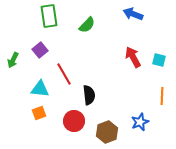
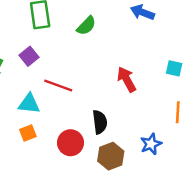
red arrow: (133, 57) -> (127, 79), moved
red line: (64, 74) -> (58, 85), turned -40
black semicircle: (89, 95) -> (100, 122), moved

